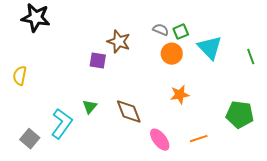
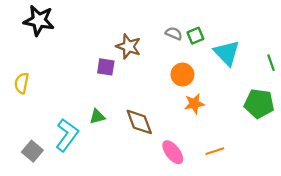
orange circle: (172, 54) -> (182, 74), moved
green triangle: (90, 107) -> (97, 117), turned 35
green pentagon: (240, 115) -> (259, 104), moved

